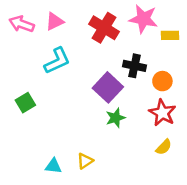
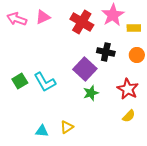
pink star: (143, 19) -> (113, 15), turned 30
cyan L-shape: (57, 61) -> (45, 82), moved, turned 85
orange circle: (162, 81) -> (137, 55), moved

